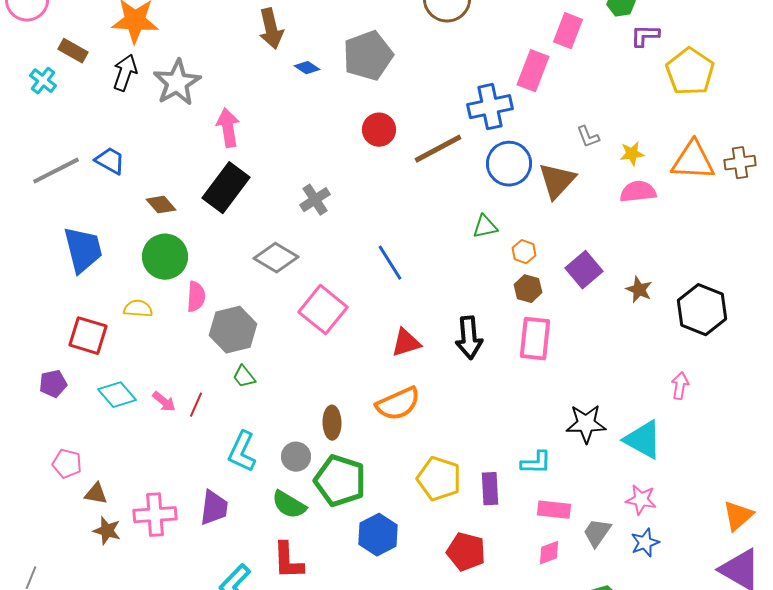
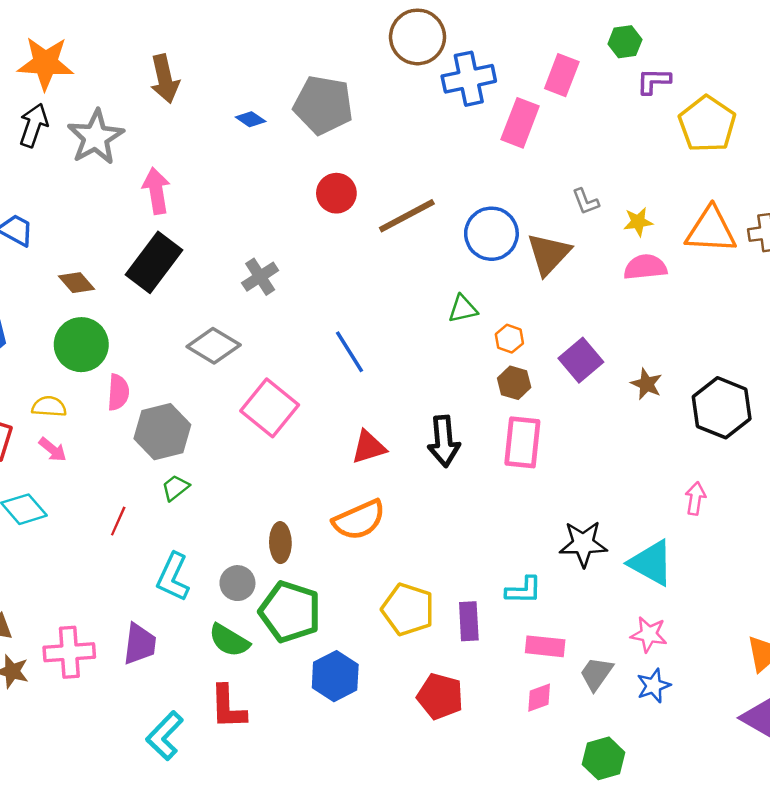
brown arrow: (271, 29) -> (165, 79), moved
gray pentagon: (368, 56) -> (323, 105), turned 30
blue cross: (490, 107) -> (469, 79), moved
green trapezoid: (244, 377) -> (175, 488), turned 90
pink arrow: (164, 402) -> (53, 450), moved

